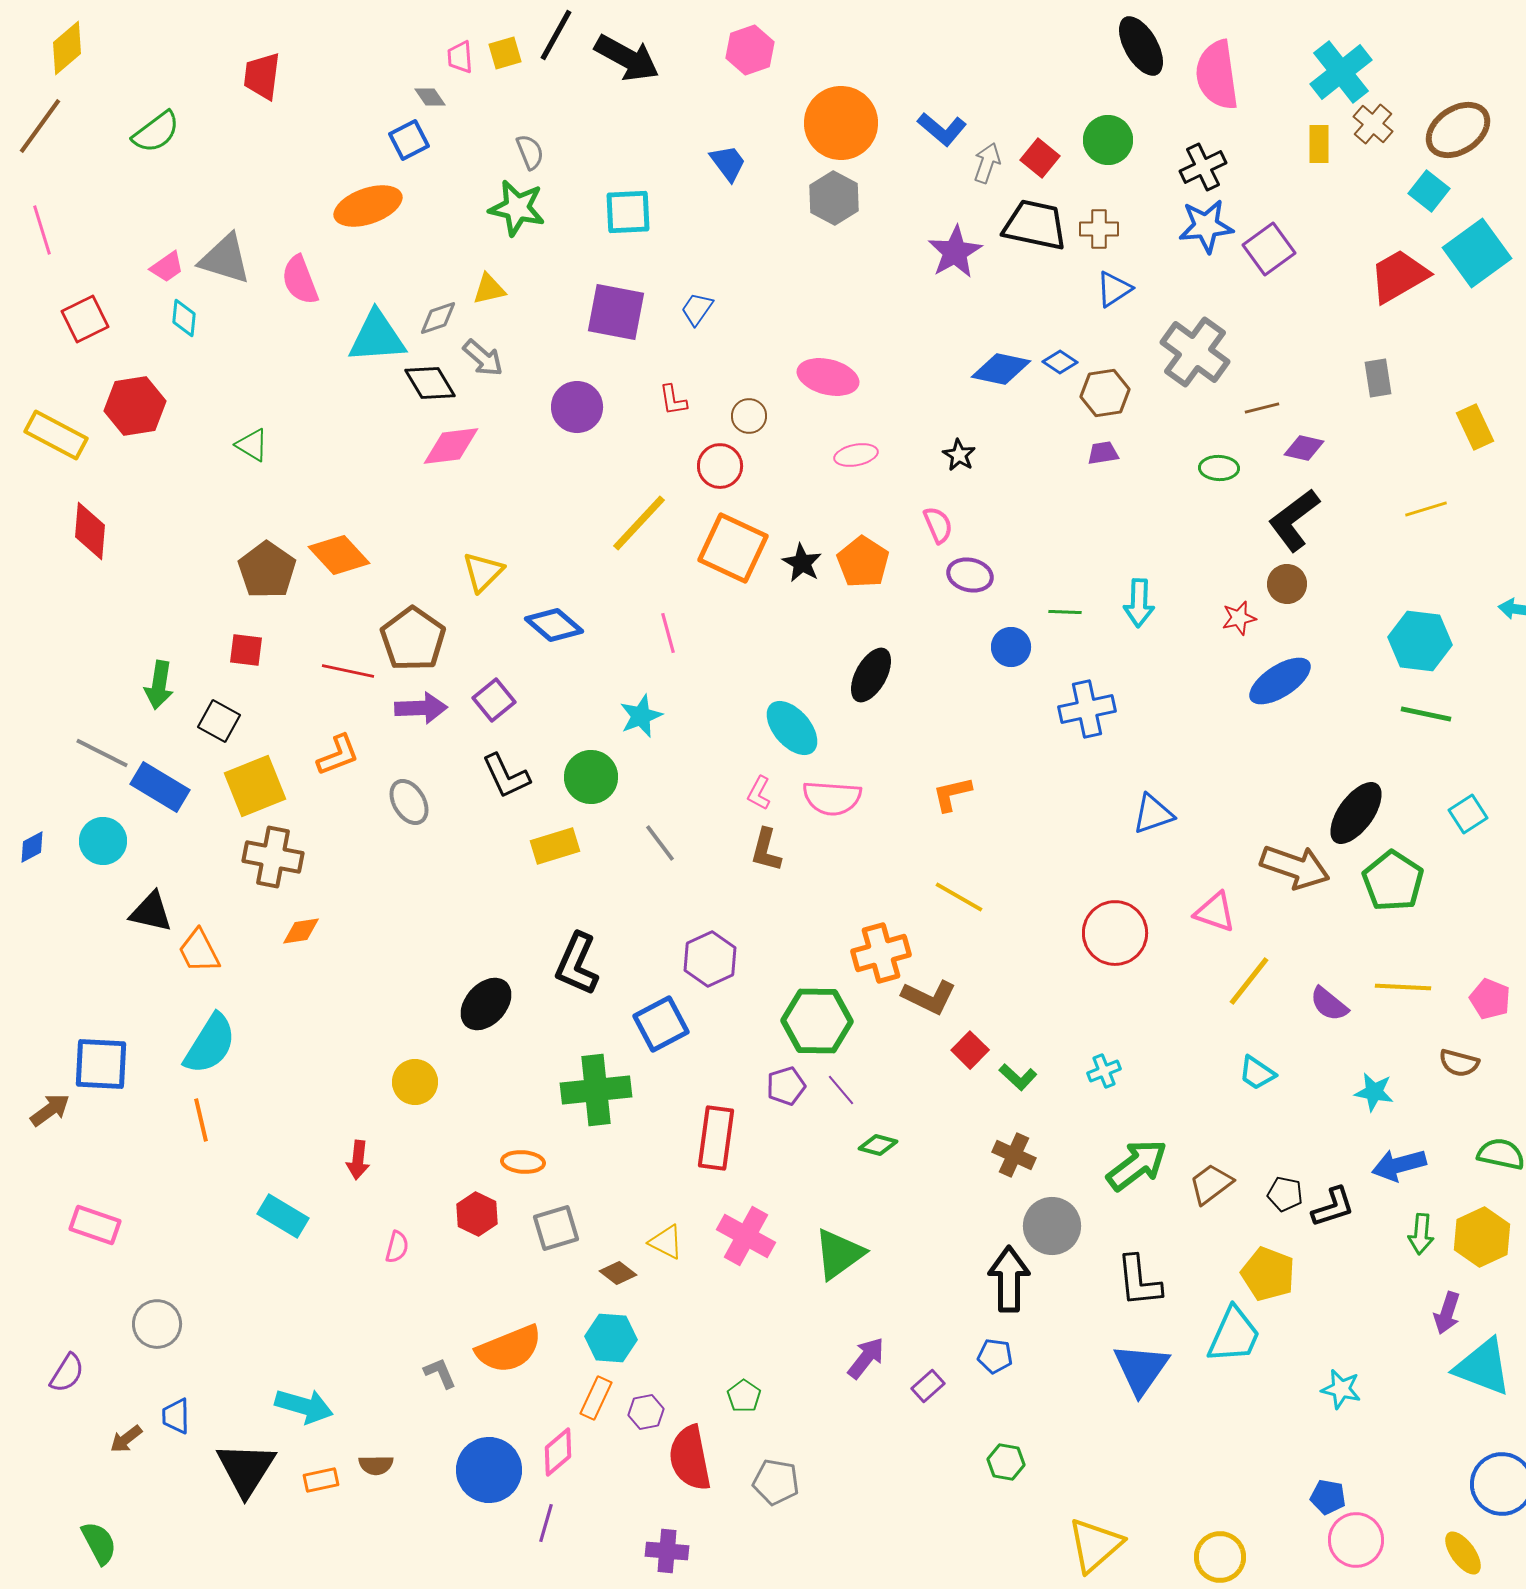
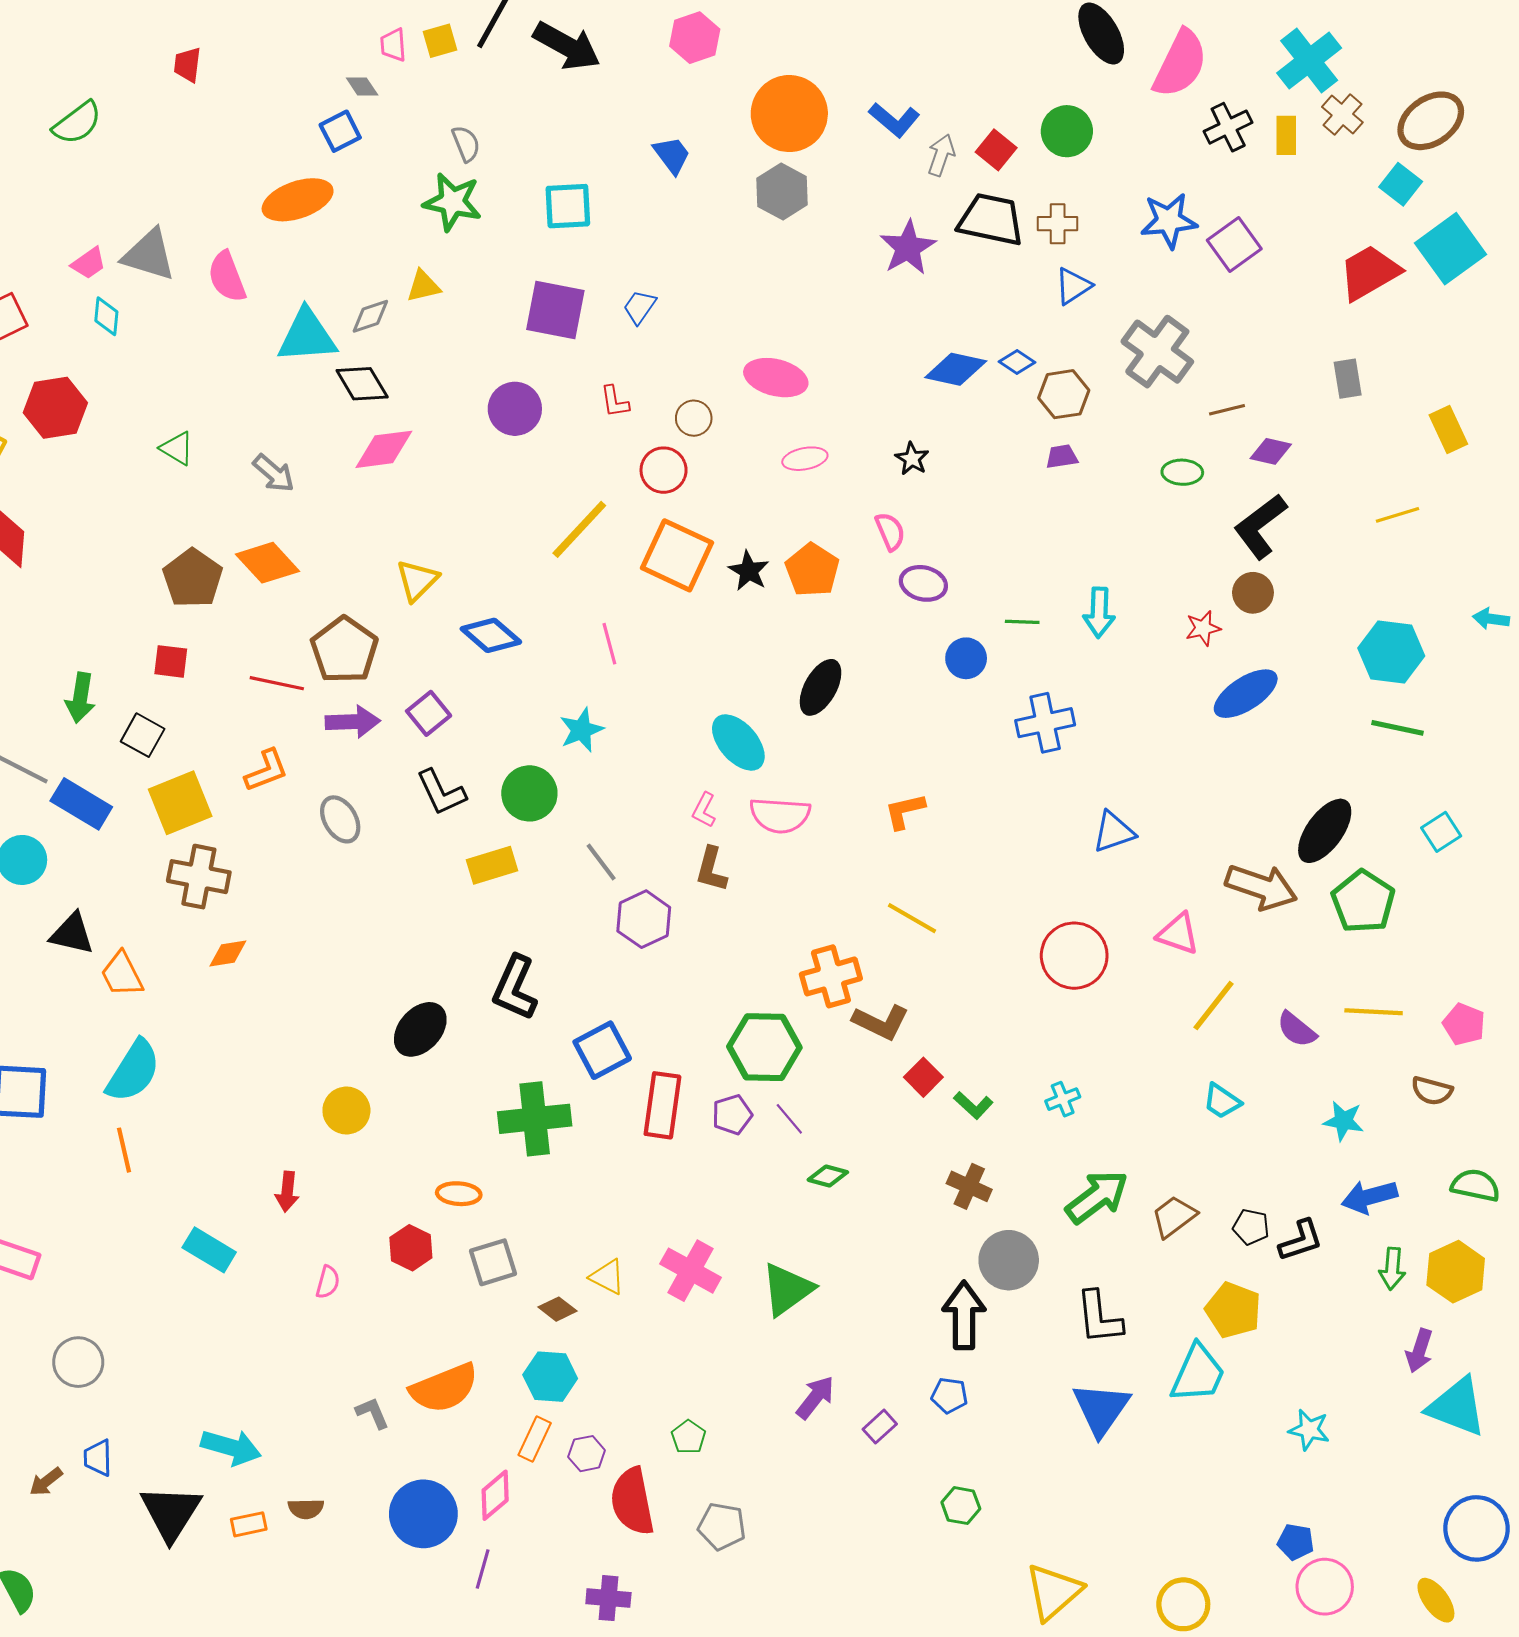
pink semicircle: (1217, 75) -> (1180, 64), turned -146
red trapezoid: (262, 76) -> (187, 65), size x0.7
black cross: (1203, 167) -> (1228, 127), moved
gray arrow: (483, 358) -> (274, 473), moved
purple hexagon: (710, 959) -> (644, 919), moved
red rectangle: (716, 1138) -> (662, 1105), moved

